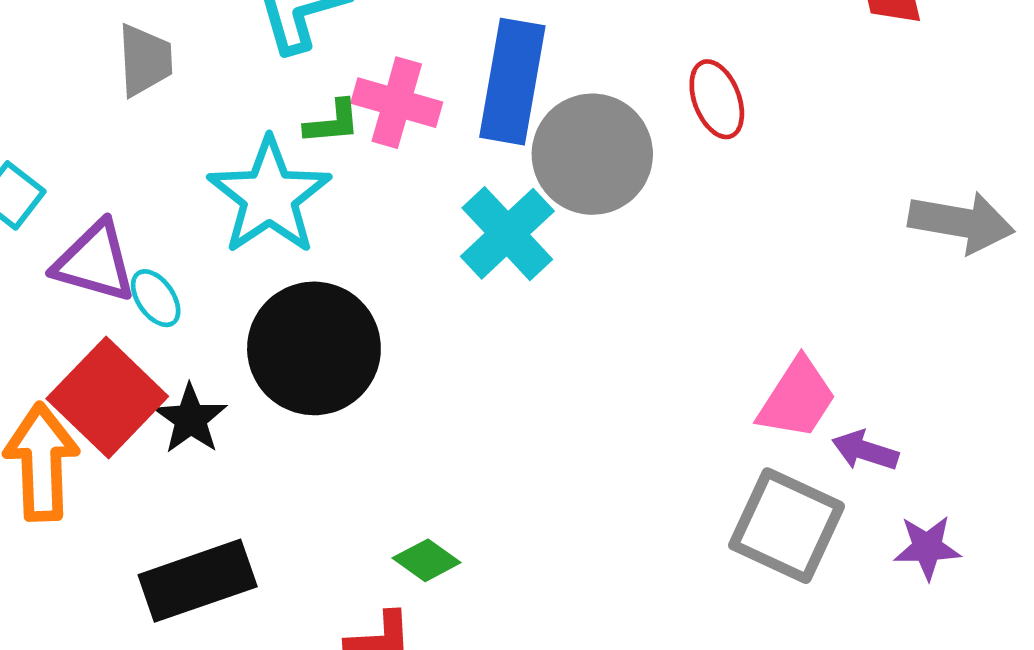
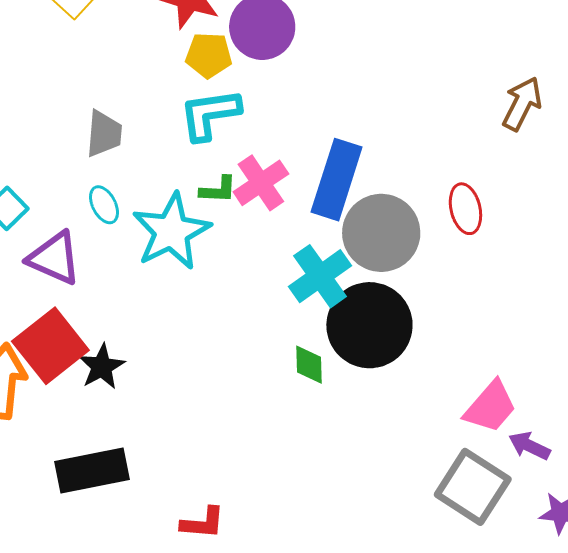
pink cross: (397, 103) -> (261, 183), turned 32
cyan ellipse: (156, 298) -> (104, 205), moved
black circle: (314, 348) -> (369, 325), moved
green diamond: (427, 560) -> (309, 365), moved, turned 45

